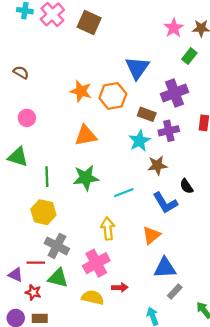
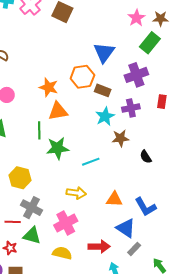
green rectangle: (189, 56) -> (150, 43), size x1.5
orange star: (81, 91) -> (49, 87), moved
brown rectangle: (147, 114) -> (103, 90), moved
green line: (47, 177) -> (39, 130), moved
blue L-shape: (165, 203) -> (145, 207), moved
yellow arrow: (108, 228) -> (76, 193), turned 102
orange triangle: (151, 235) -> (114, 199), turned 42
blue triangle: (165, 268) -> (126, 228), turned 35
red arrow: (120, 287) -> (99, 247), moved, size x1.5

